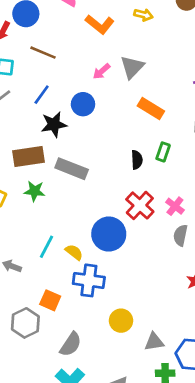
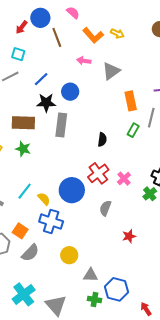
yellow arrow: (143, 15) -> (117, 33), moved
brown line: (43, 53) -> (57, 37), moved, turned 36
pink arrow: (101, 71) -> (84, 61), moved, turned 40
orange rectangle: (151, 109) -> (131, 101), moved, turned 36
green rectangle: (163, 152) -> (133, 130), moved
gray rectangle: (72, 169) -> (61, 125), moved, turned 65
gray semicircle: (180, 235) -> (105, 208), moved
gray semicircle: (71, 344) -> (30, 253), moved

